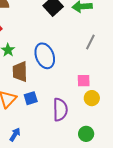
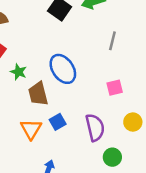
yellow circle: (92, 98) -> (133, 122), moved
green circle: (86, 134) -> (112, 157), moved

